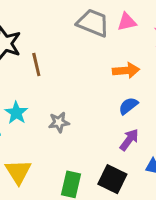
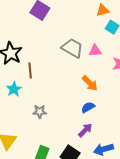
orange arrow: (126, 70) -> (90, 83), turned 42
cyan star: (16, 113) -> (14, 89), moved

